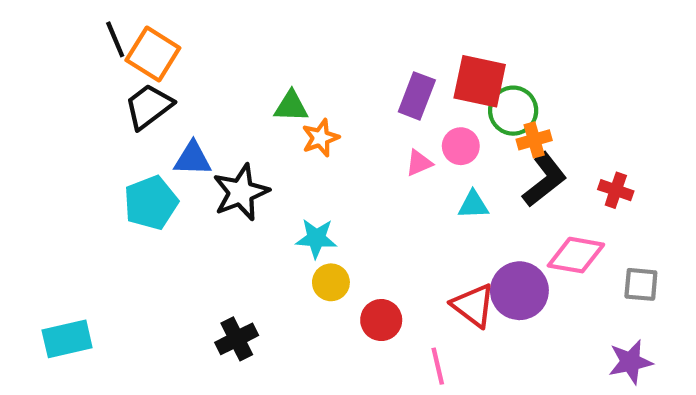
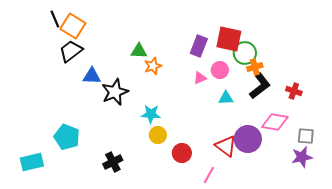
cyan pentagon: (151, 203) -> (67, 137), moved, turned -30
purple star: (630, 362) -> (302, 157), moved
pink line: (438, 366) -> (209, 175), turned 42

